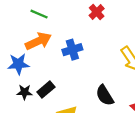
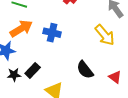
blue cross: (72, 50) -> (52, 33), turned 36

